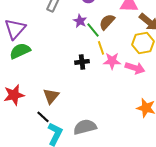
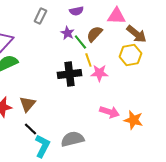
black cross: (82, 62) -> (69, 74), size x1.6
pink arrow: (135, 68) -> (109, 112), moved
brown triangle: (51, 96) -> (27, 104), moved

